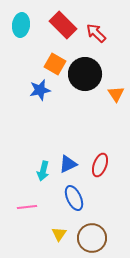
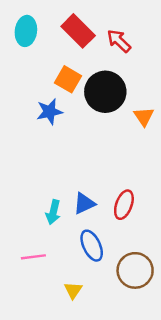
brown circle: (92, 238) -> (135, 270), moved

